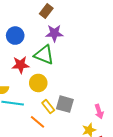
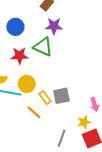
yellow circle: (38, 83) -> (27, 84), moved
gray square: (65, 104) -> (61, 96), turned -30

